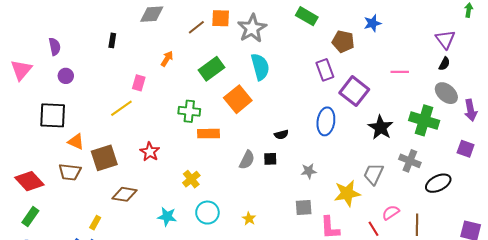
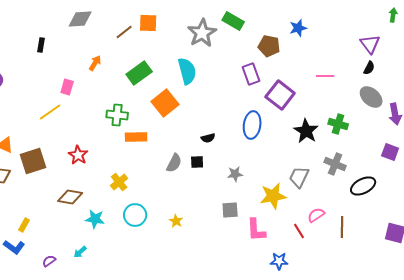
gray star: (252, 28) -> (202, 33), moved
green cross: (424, 120) -> (338, 124), moved, size x0.7
brown diamond: (124, 194) -> (70, 197), moved

